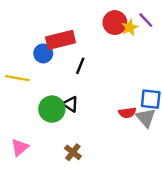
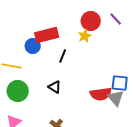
yellow star: (130, 27) -> (85, 36), moved
green circle: (52, 109) -> (18, 91), moved
red semicircle: (127, 113) -> (101, 94), size x1.5

